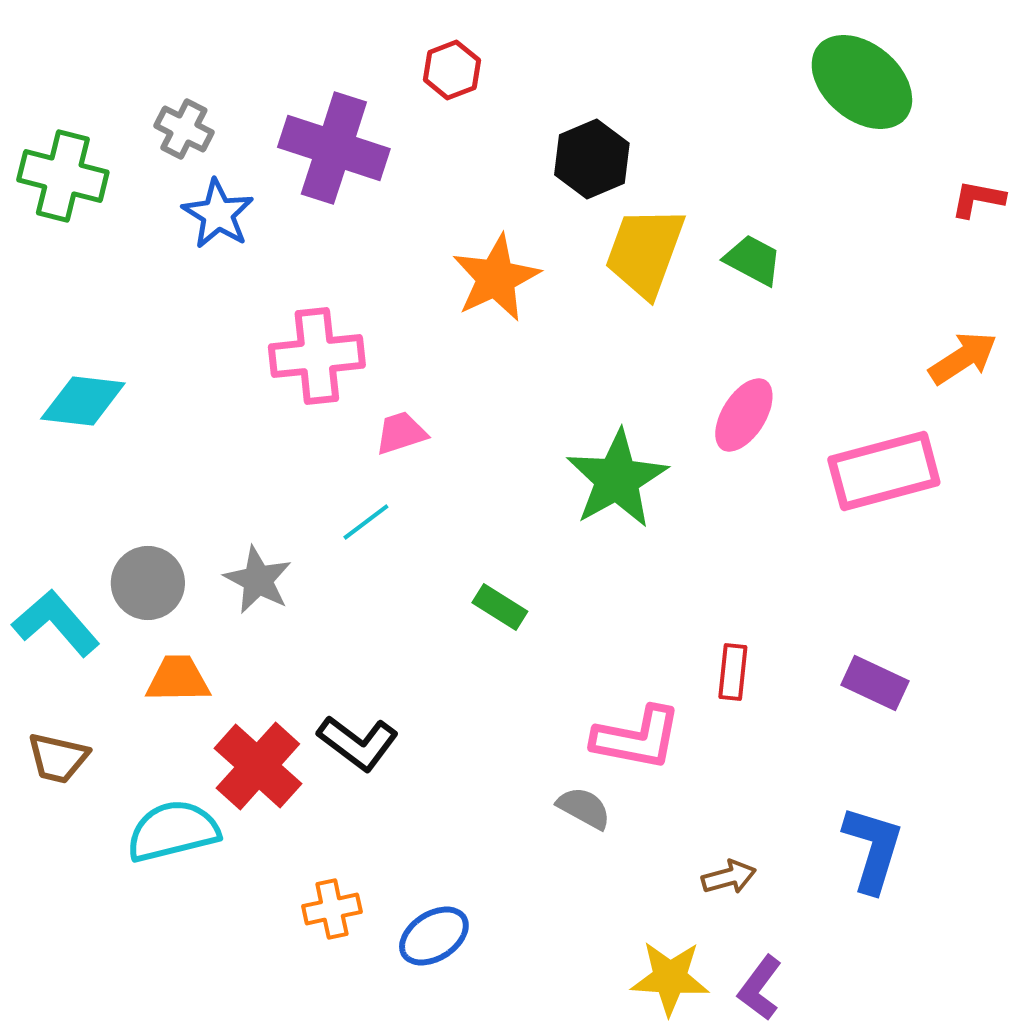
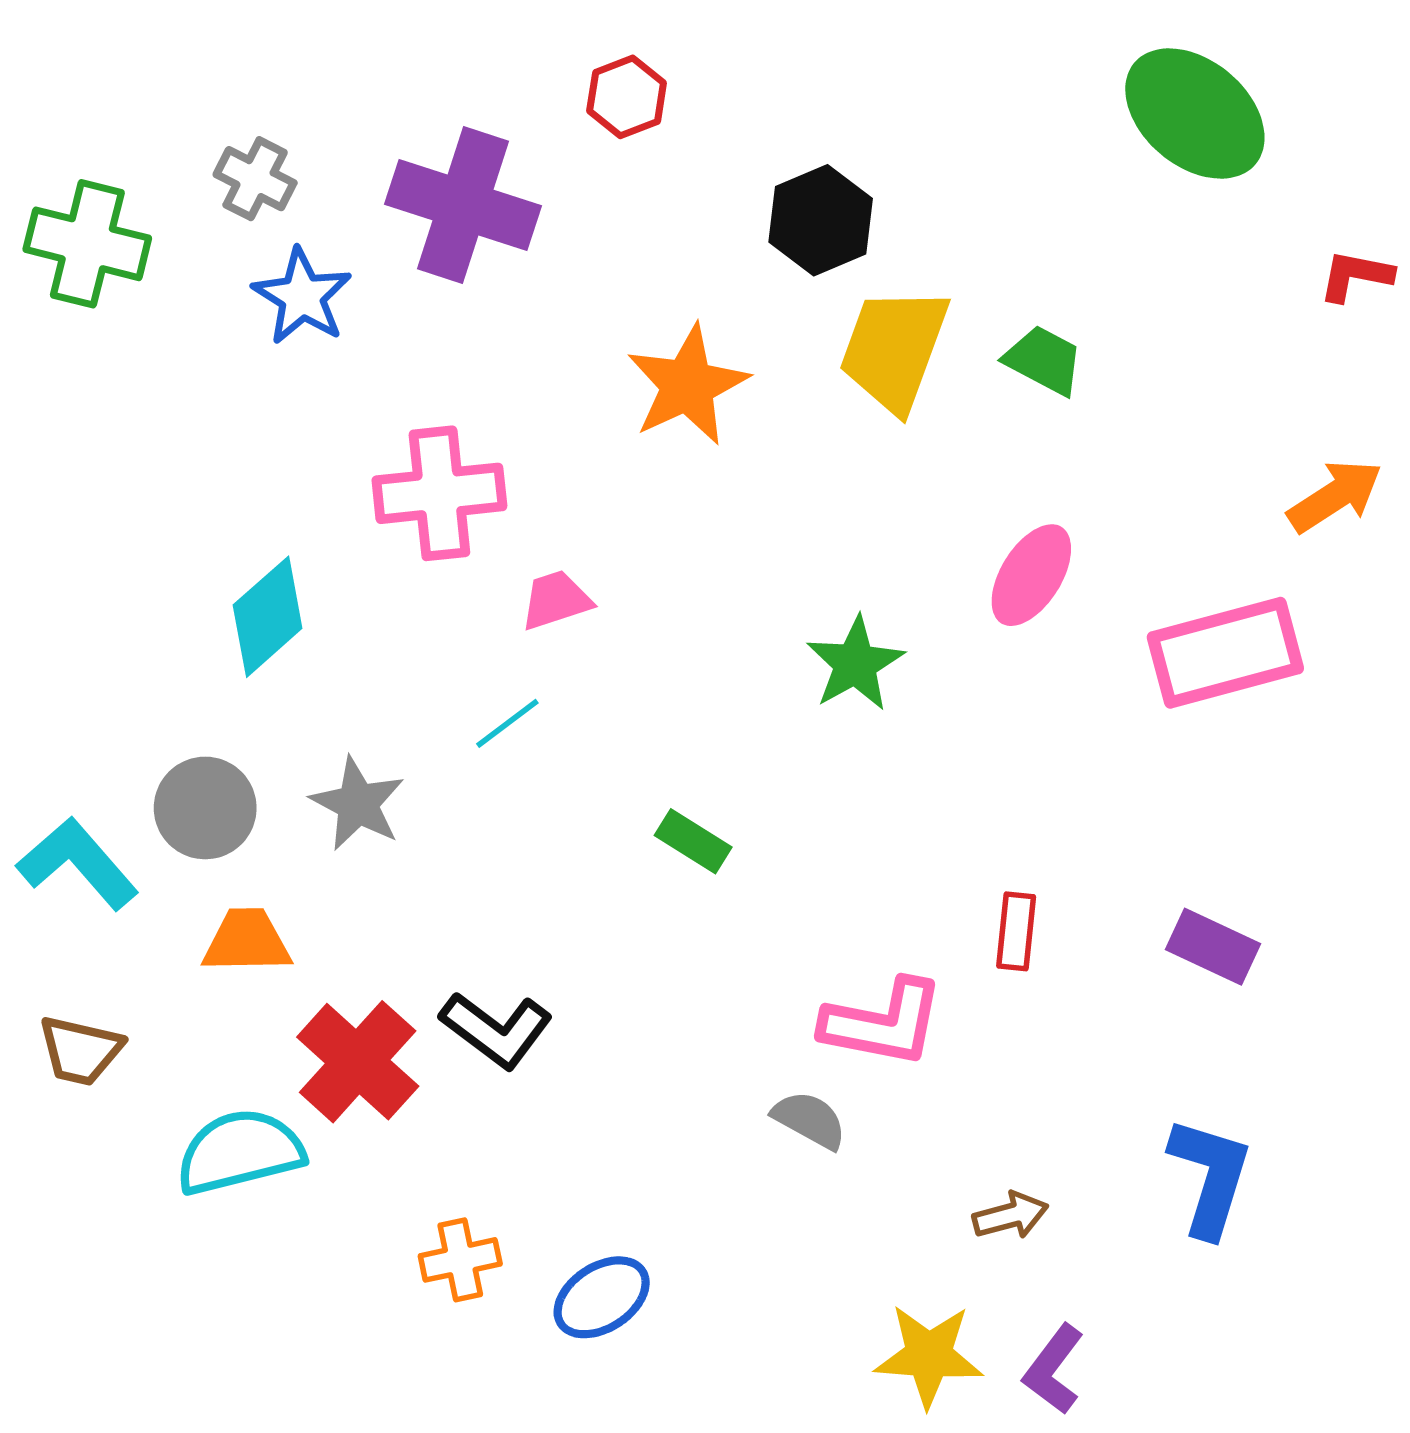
cyan diamond: (83, 401) -> (268, 617), moved, turned -48
green star: (617, 479) -> (855, 664), size x0.7

